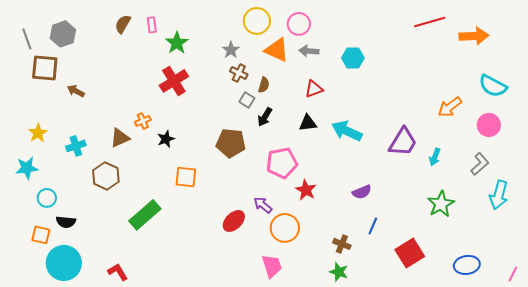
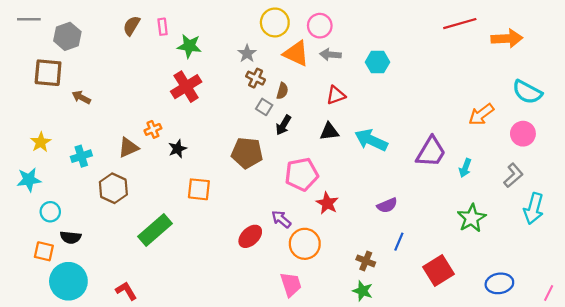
gray line: (27, 39) -> (29, 19), moved, turned -70
green star: (177, 43) -> (189, 46), turned -30

